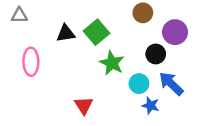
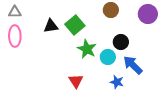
purple circle: (175, 32) -> (148, 14), moved
pink ellipse: (31, 62) -> (15, 36), moved
cyan circle: (139, 84) -> (108, 57), moved
red triangle: (84, 105) -> (76, 81), moved

